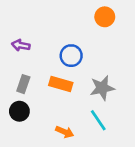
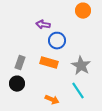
purple arrow: (21, 45) -> (43, 25), moved
gray star: (102, 88) -> (81, 66), turned -30

